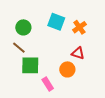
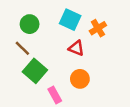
red triangle: (78, 53) -> (76, 48), moved
green square: (30, 65) -> (35, 71), turned 36

